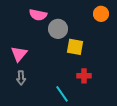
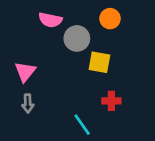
orange circle: (101, 14) -> (110, 19), moved

